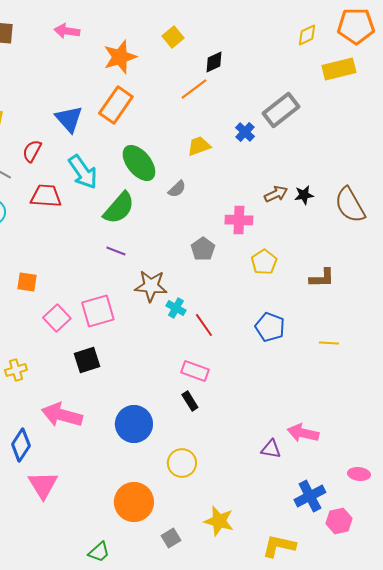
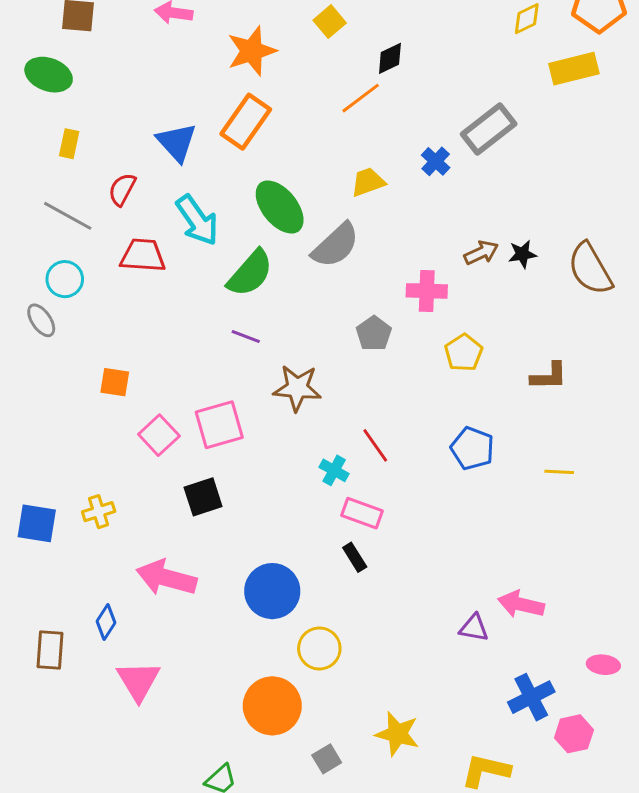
gray semicircle: (177, 189) -> (336, 245), size x1.8
cyan cross: (176, 308) -> (334, 470), moved
blue diamond: (21, 445) -> (106, 622), size x0.7
yellow circle: (182, 463) -> (319, 648), moved

